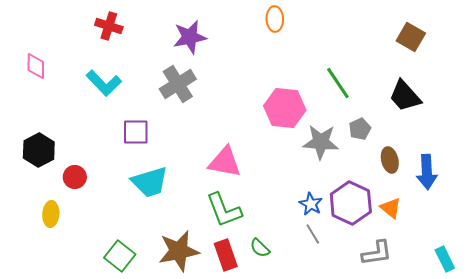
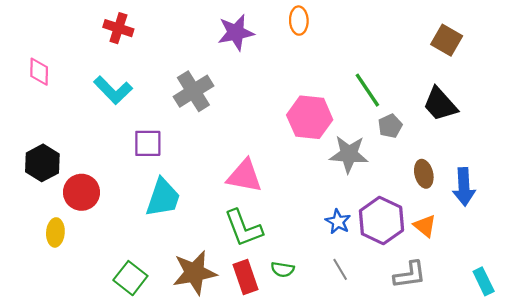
purple star: (190, 37) -> (236, 33), moved
gray pentagon: (360, 129) -> (390, 126), moved
red circle: (75, 177) -> (81, 192), size x1.4
cyan trapezoid: (150, 182) -> (163, 198), turned -54
gray line: (313, 234) -> (340, 269), moved
green semicircle: (260, 248) -> (283, 269), turned -35

